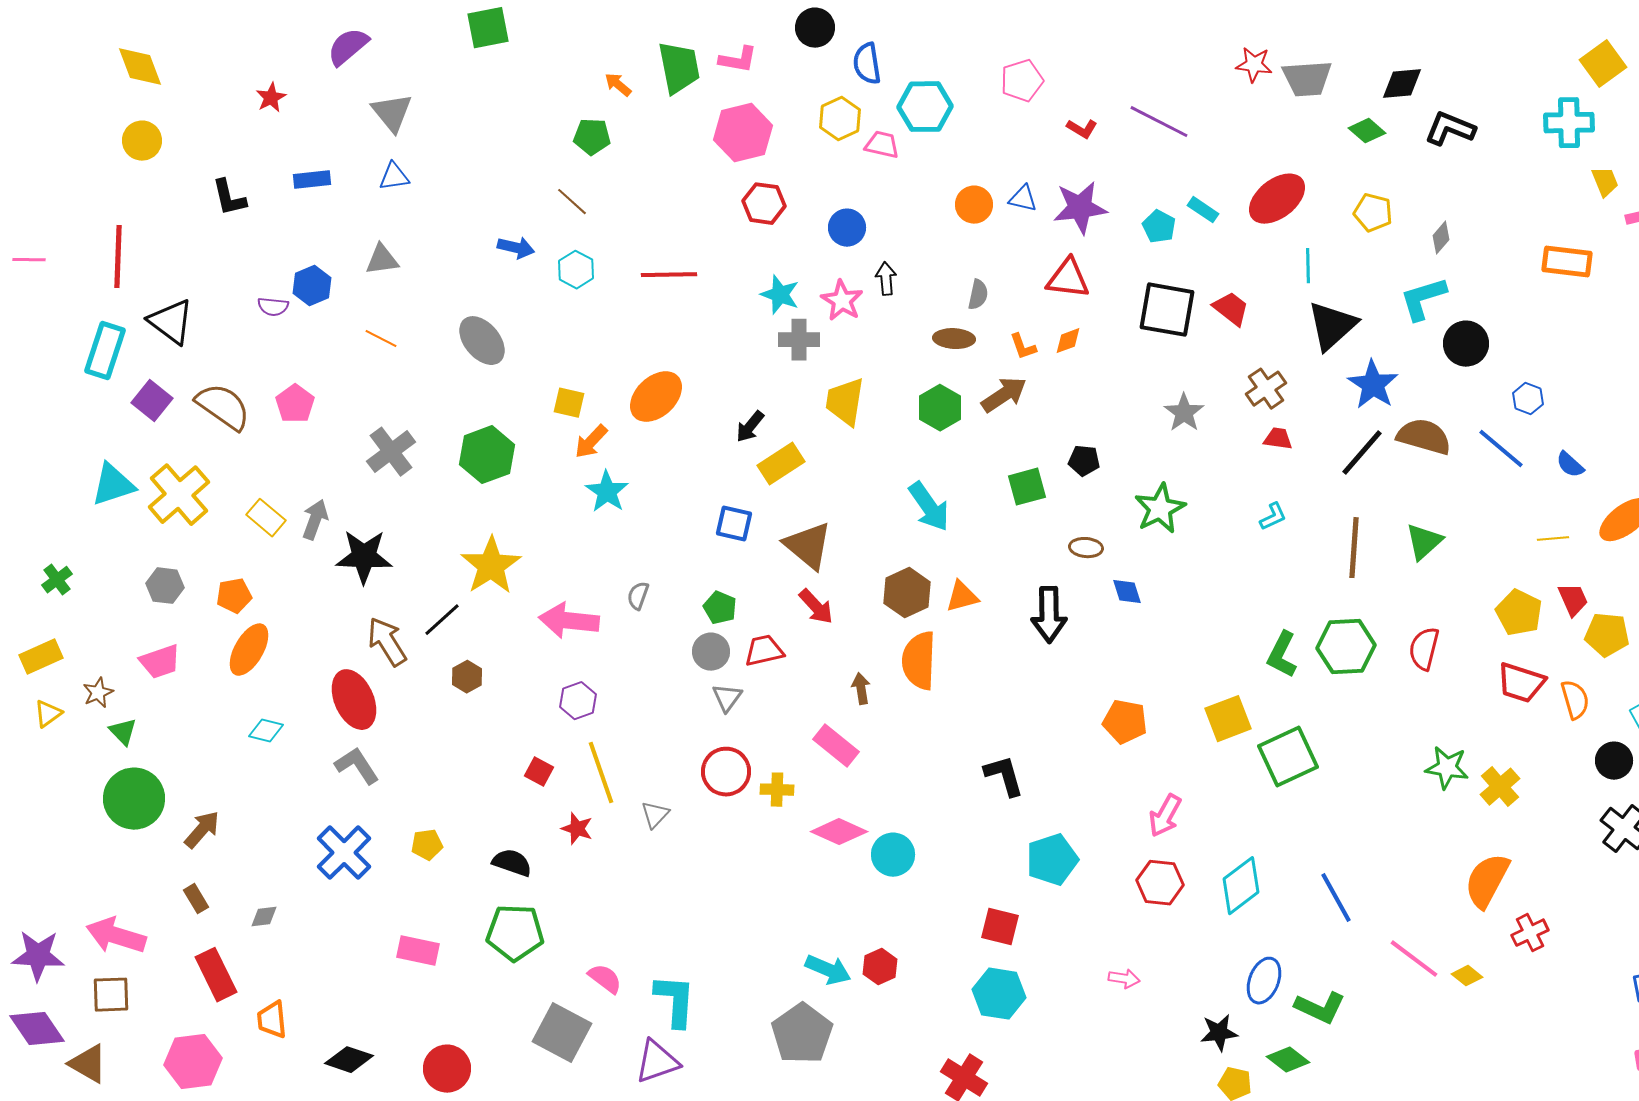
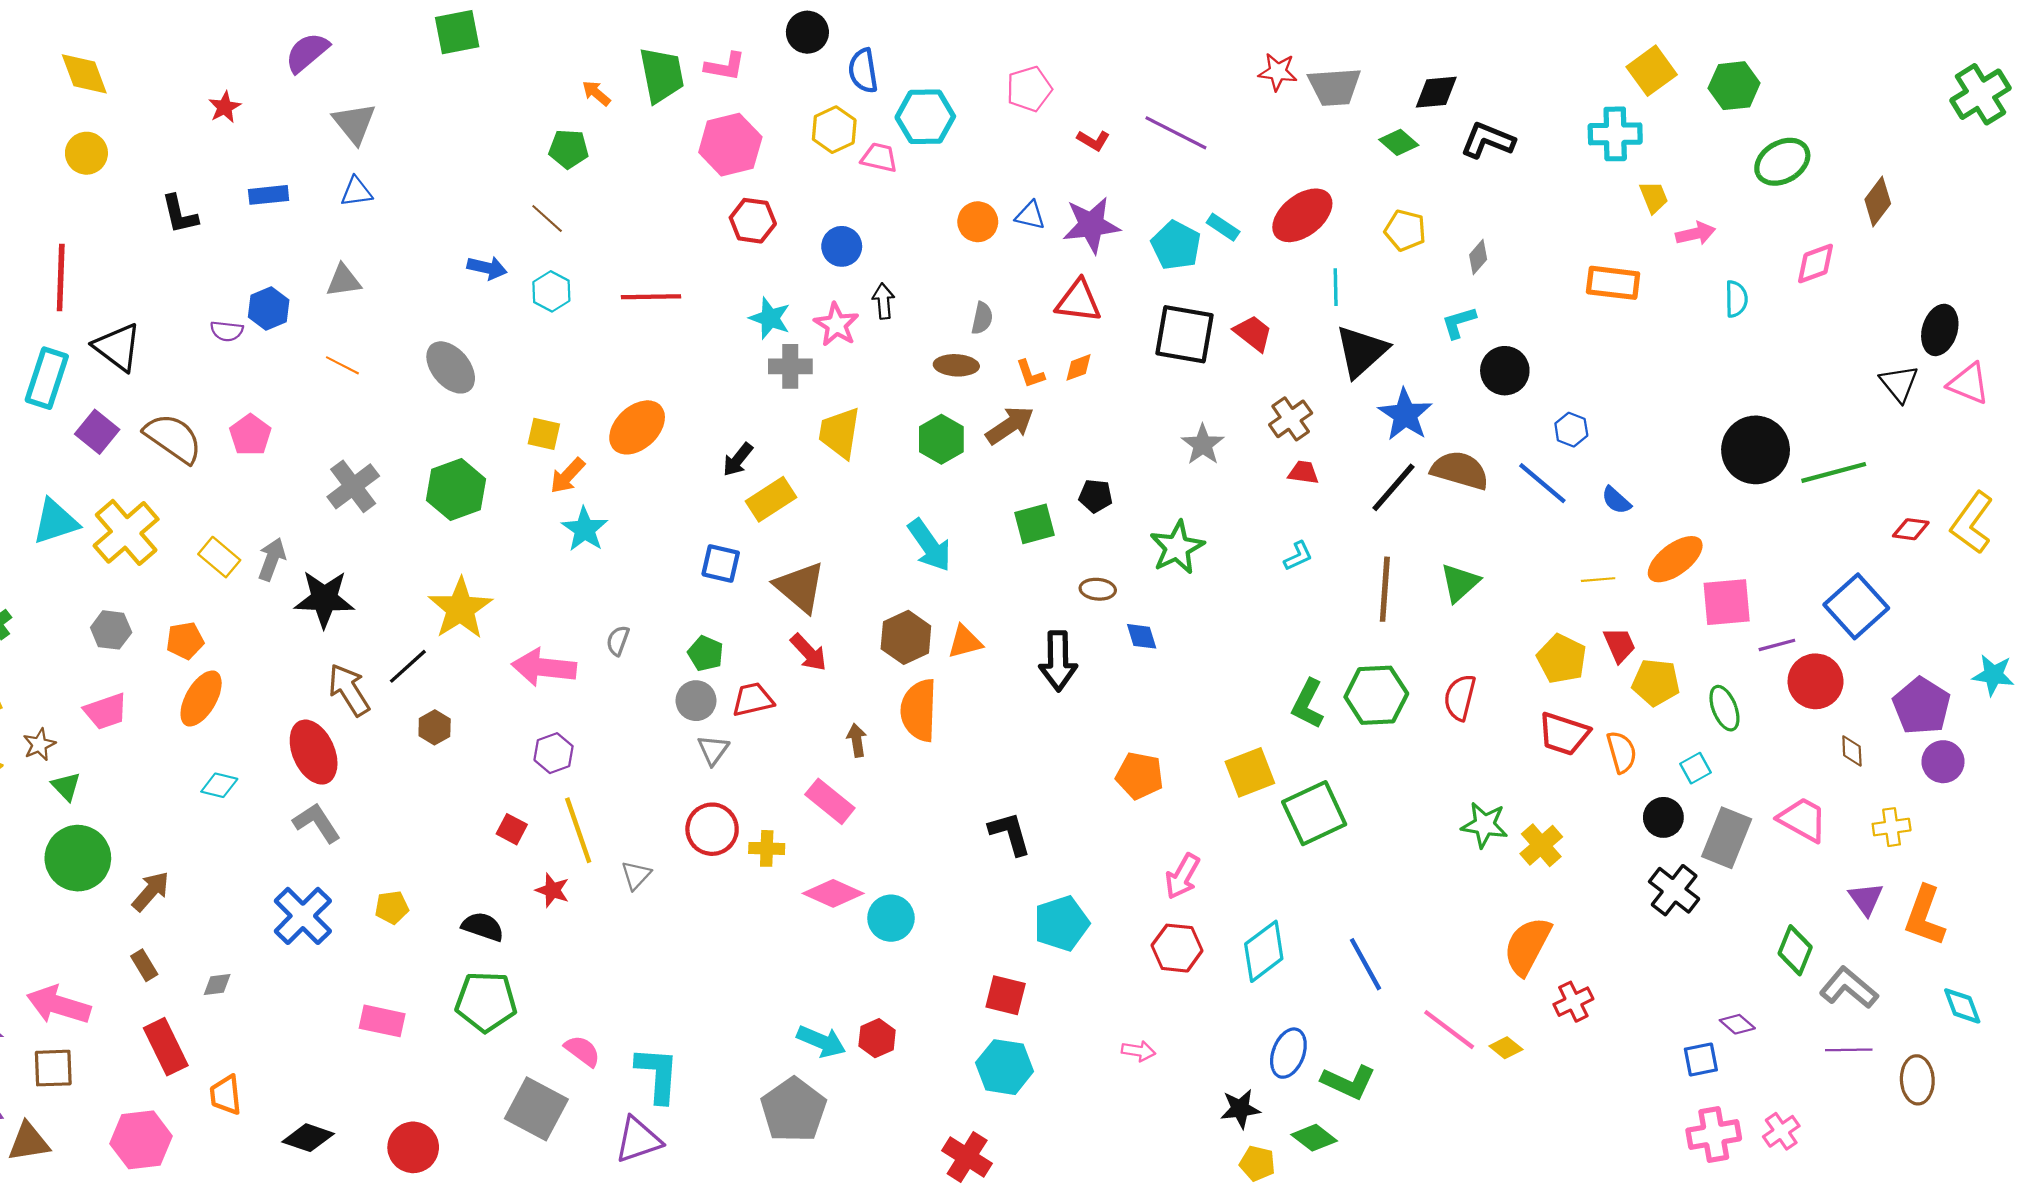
cyan pentagon: (1159, 227) -> (1176, 245), size x1.4
cyan L-shape: (1423, 299) -> (1459, 322), size x0.7
brown triangle: (88, 1064) -> (29, 1142), turned -39

